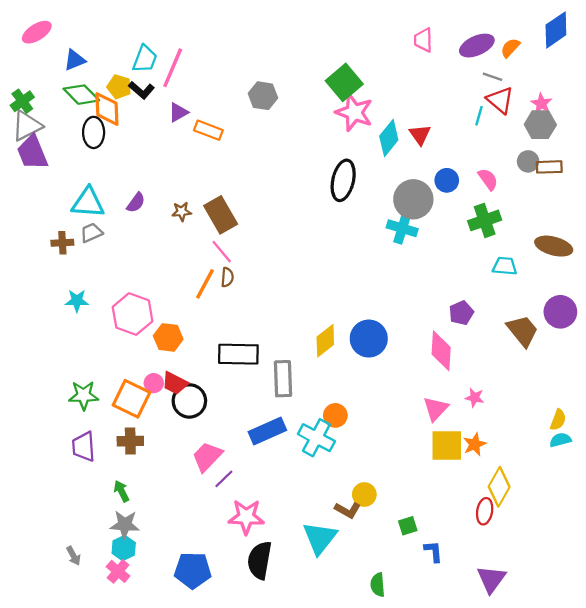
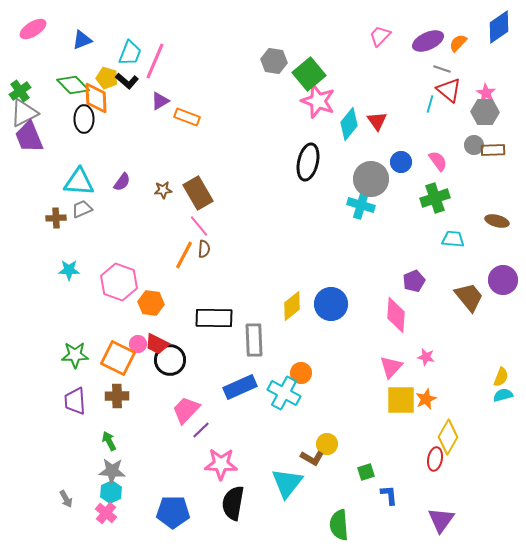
pink trapezoid: (423, 40) -> (380, 36), turned 45
blue triangle: (75, 60) -> (82, 40), moved
gray hexagon: (263, 96) -> (274, 61), moved
brown ellipse: (554, 246) -> (497, 221), size x0.7
green semicircle: (378, 585) -> (339, 525), size x1.4

